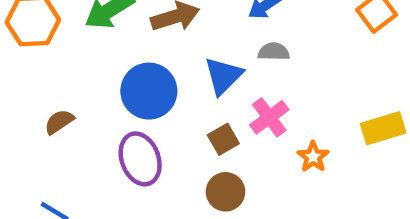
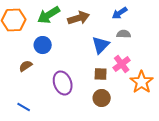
blue circle: (149, 91) -> (43, 45), moved, size x0.7
brown square: (223, 139) -> (101, 74), turned 32
orange star: (313, 157) -> (142, 82), size x1.6

